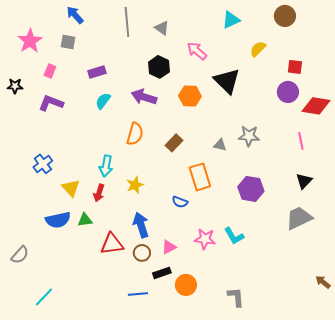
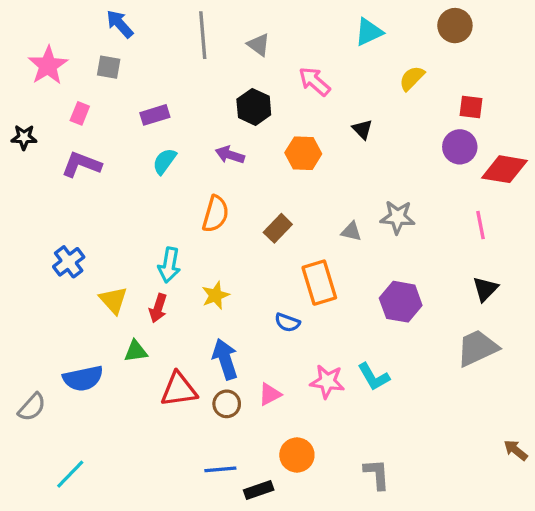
black triangle: (227, 81) -> (362, 129), size x0.5
purple arrow: (144, 97) -> (230, 155), size x0.7
blue semicircle: (58, 220) -> (83, 378), moved
black rectangle: (162, 273) -> (259, 490), moved

